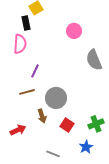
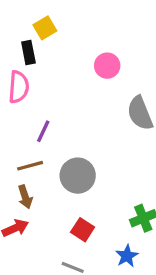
brown arrow: (42, 116) -> (25, 197), moved
red square: (67, 125) -> (83, 230), moved

